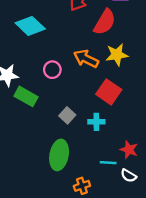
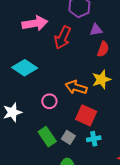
red semicircle: (105, 22) -> (103, 49), moved, size x0.7
red square: (109, 92) -> (86, 115), moved
green rectangle: (26, 96) -> (47, 137), moved, turned 36

